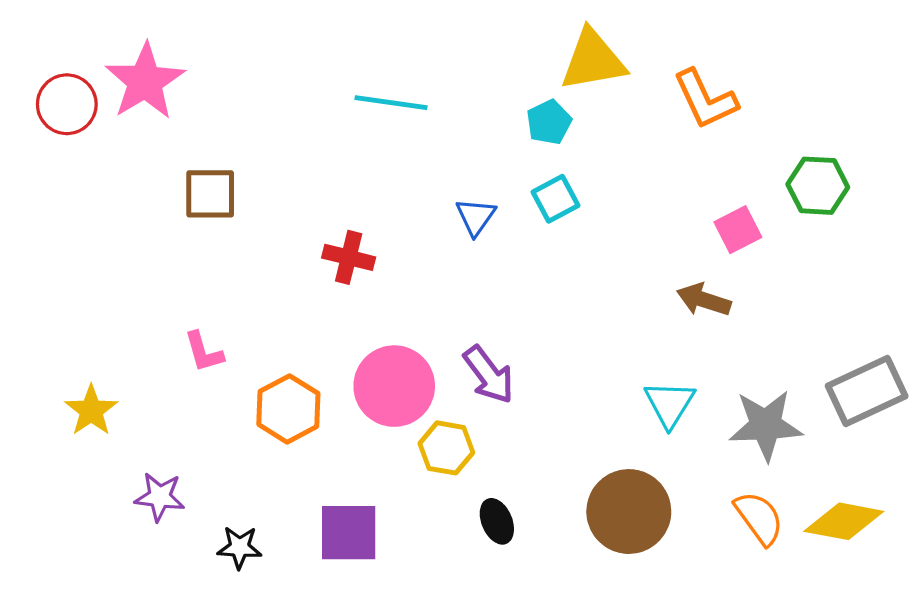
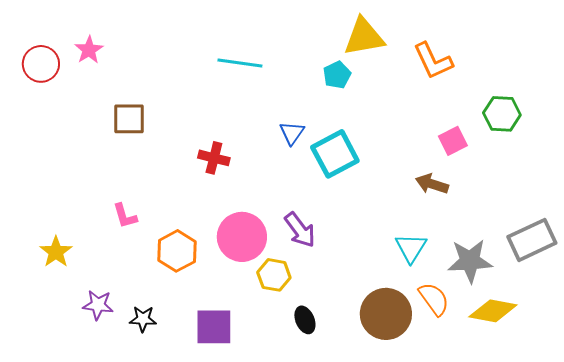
pink star: (145, 81) -> (89, 50), size x0.6
cyan square: (555, 199) -> (335, 154), moved, size x1.6
orange semicircle: (759, 518) -> (434, 299), moved
yellow diamond: (844, 521) -> (493, 311), moved
black star: (239, 547) -> (143, 319), moved

